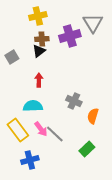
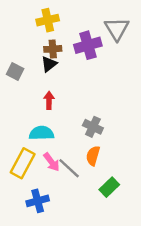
gray square: (12, 57) -> (15, 72), turned -32
orange semicircle: (93, 116) -> (93, 156), moved
yellow rectangle: (18, 130) -> (23, 163), turned 65

